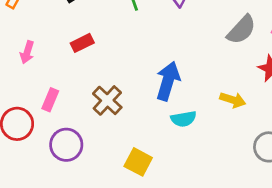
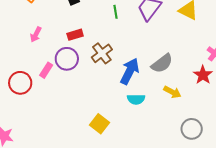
gray semicircle: (241, 30) -> (162, 63), moved
brown cross: (107, 100) -> (102, 53), moved
purple circle: (66, 145) -> (67, 59), moved

